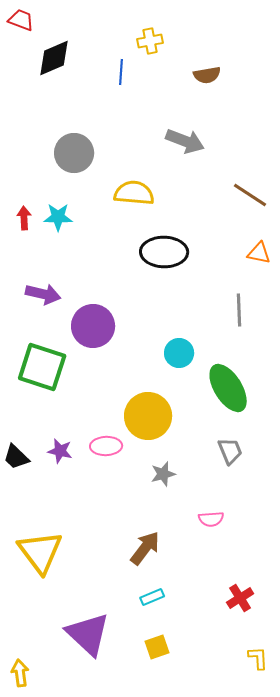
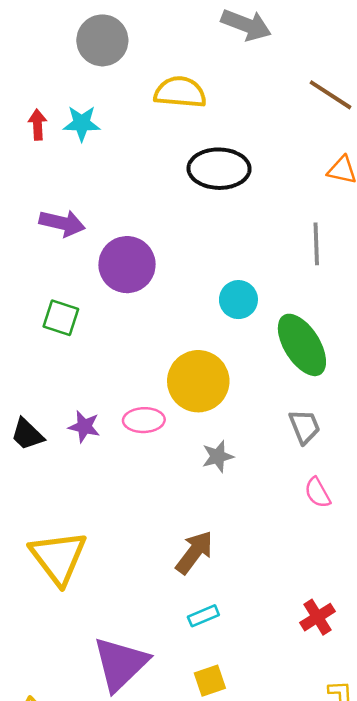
green square: (42, 367) -> (61, 318), size x0.6
pink semicircle: (211, 519) -> (317, 493), moved, turned 65
purple triangle: (88, 634) -> (121, 664), turned 33

